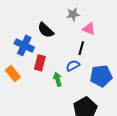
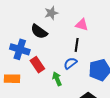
gray star: (73, 14) -> (51, 13), moved
red rectangle: (40, 63) -> (37, 65), turned -42
orange rectangle: (13, 74) -> (12, 79), turned -42

